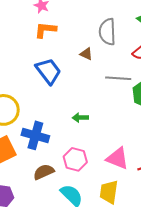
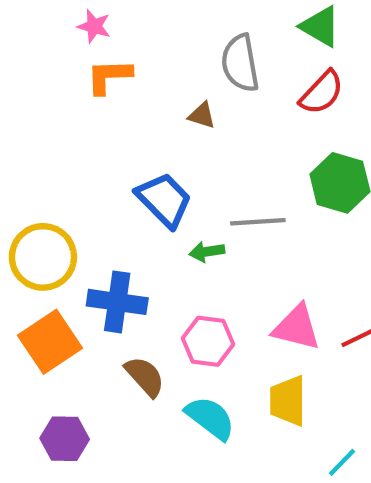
blue trapezoid: (48, 71) -> (164, 200), moved
gray line: (118, 78) -> (258, 222), moved
brown semicircle: (44, 172) -> (145, 376), turned 80

